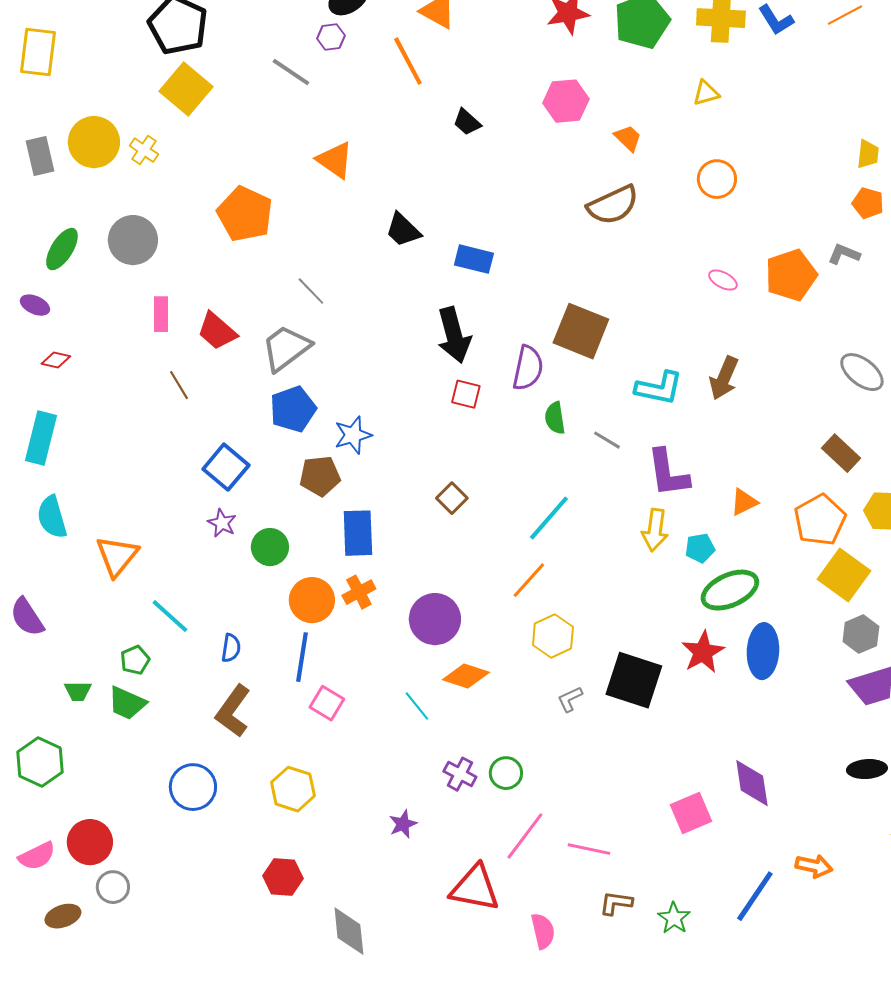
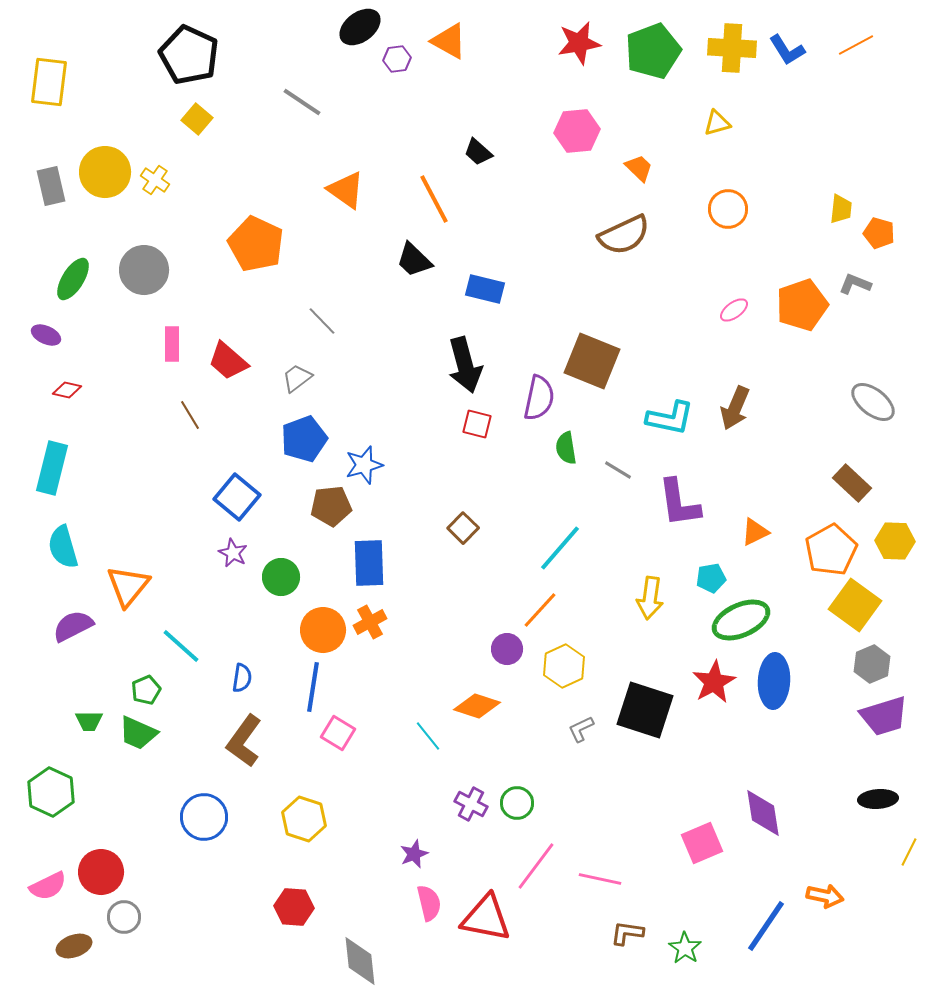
purple hexagon: (331, 37) -> (397, 59), moved
orange line: (408, 61) -> (434, 199), moved
yellow square: (186, 89) -> (197, 119), size x0.6
yellow trapezoid: (868, 154) -> (841, 209), moved
pink ellipse: (723, 280) -> (734, 310), turned -64
gray trapezoid: (286, 348) -> (297, 378), size x0.6
yellow arrow: (655, 530) -> (650, 598), moved
purple semicircle: (27, 617) -> (73, 626), moved, turned 96
purple circle: (435, 619) -> (507, 649), moved, size x0.6
pink semicircle: (543, 931) -> (429, 903), moved

